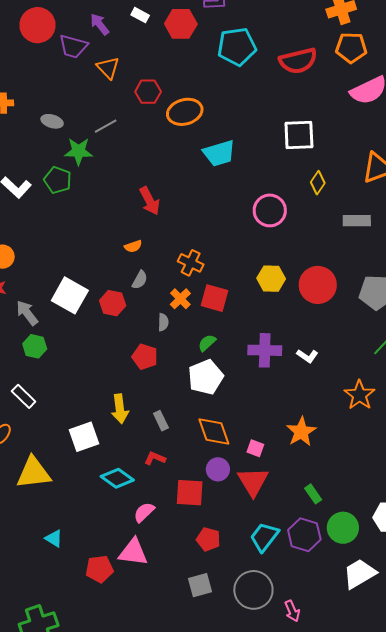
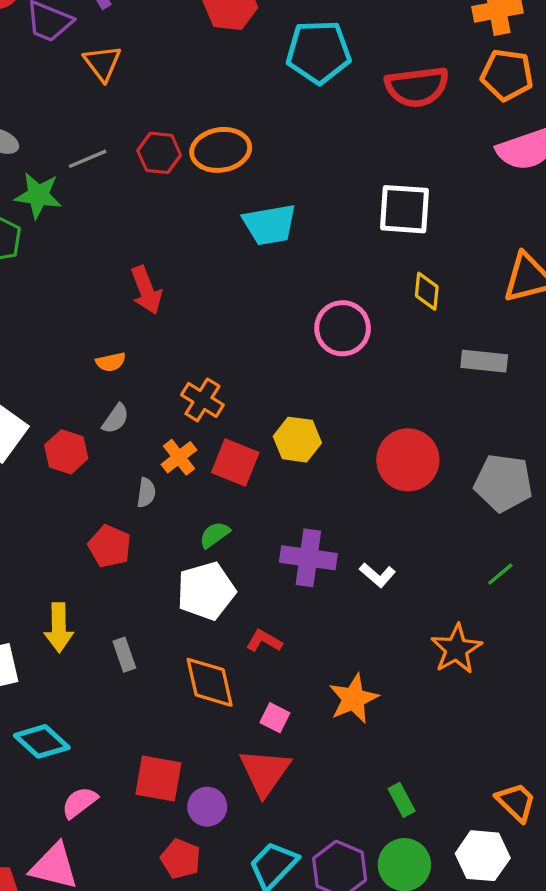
red hexagon: (148, 92) -> (159, 153), moved
yellow diamond: (318, 183) -> (427, 291), turned -35
yellow hexagon: (271, 279) -> (297, 440), moved
red L-shape: (155, 458) -> (264, 641), moved
purple circle: (218, 469) -> (207, 807), moved
green rectangle: (313, 494) -> (402, 800), moved

